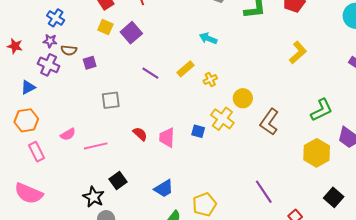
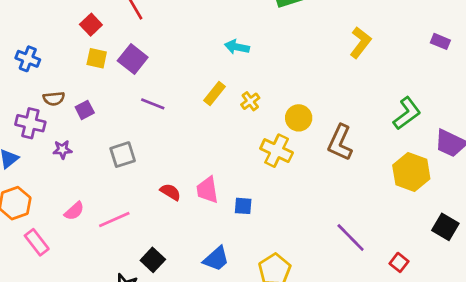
purple star: (50, 41) -> (62, 150), moved
purple line: (150, 73) -> (153, 104), moved
blue square: (198, 131) -> (243, 206), moved

